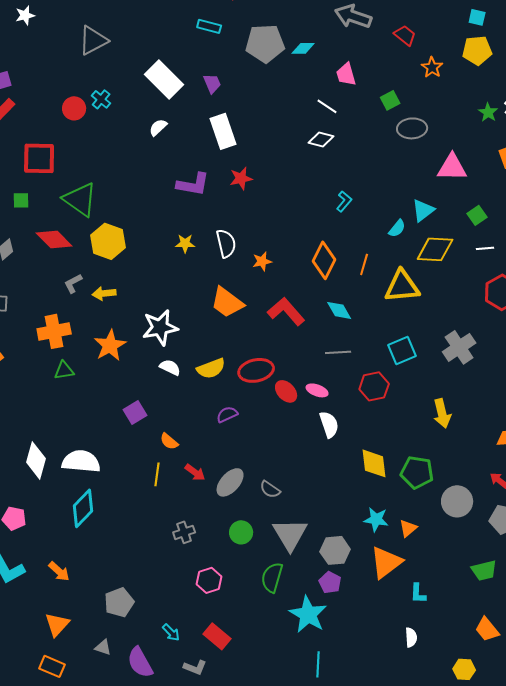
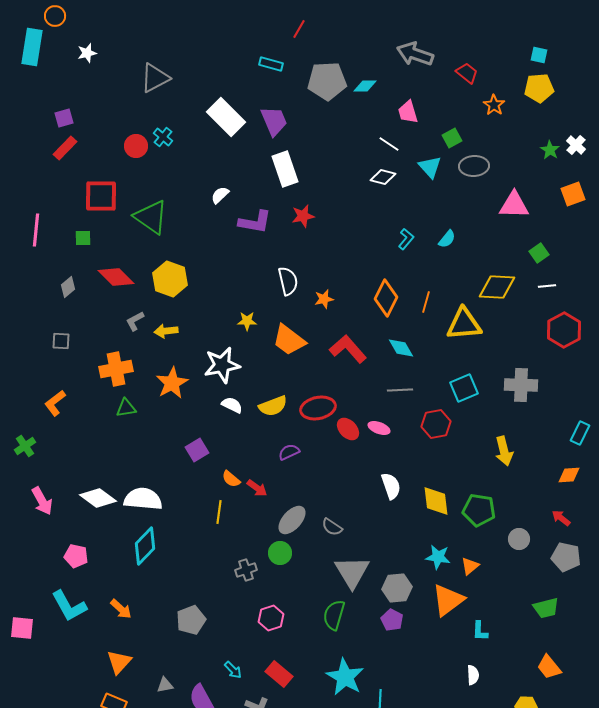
purple trapezoid: (212, 83) -> (274, 121), size x1.5
white semicircle: (158, 127) -> (220, 195), moved
green triangle: (80, 199) -> (151, 217), moved
cyan triangle: (423, 210) -> (430, 167), moved, turned -35
cyan semicircle: (397, 228) -> (447, 239), moved
yellow star: (185, 243) -> (247, 321), moved
gray cross: (459, 347) -> (521, 385), turned 36
white semicircle: (329, 424) -> (391, 486), moved
white diamond: (36, 460) -> (98, 498), turned -69
red arrow: (195, 472) -> (257, 488), moved
gray circle: (457, 501) -> (519, 539), size x0.7
green circle: (241, 532) -> (280, 553), moved
gray pentagon: (119, 602) -> (191, 620), moved
cyan star: (308, 614) -> (345, 677), moved
gray triangle: (103, 647) -> (165, 685), turned -30

